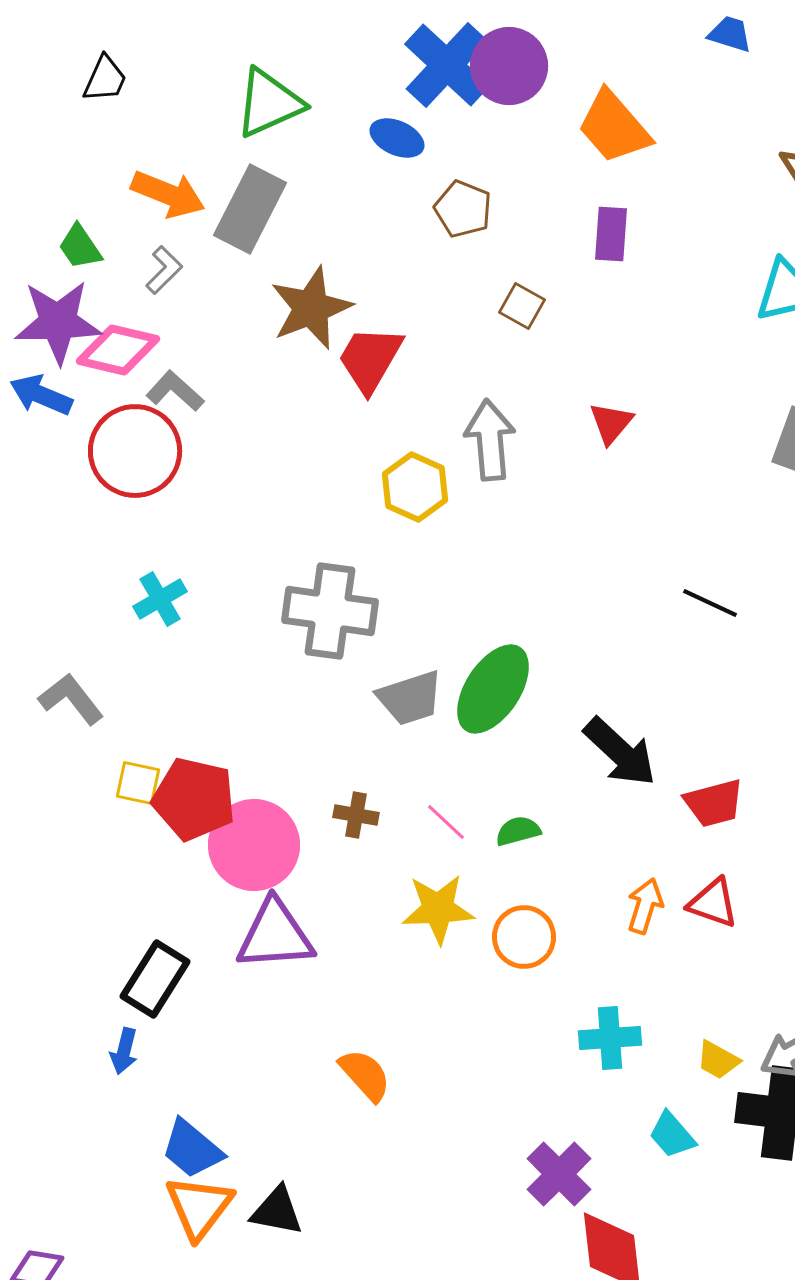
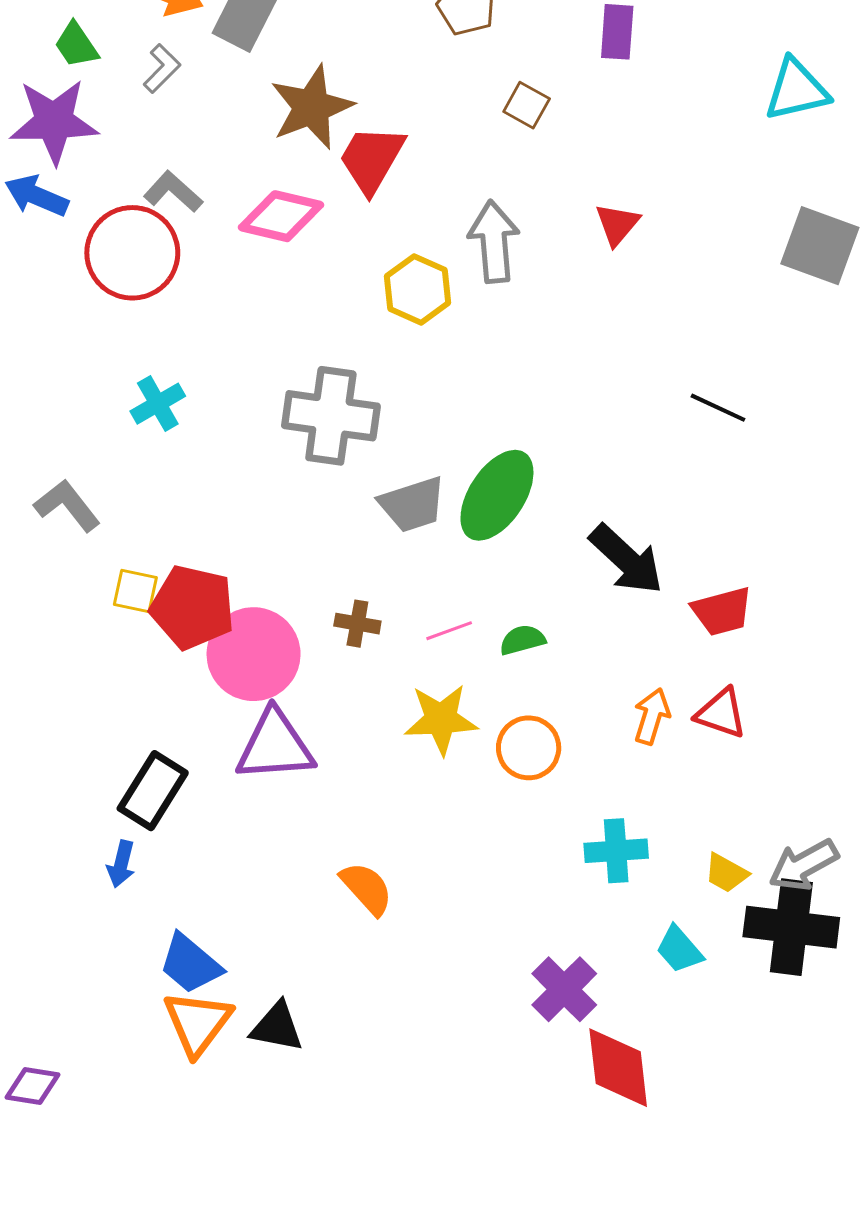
pink diamond: (118, 350) -> (281, 216), moved
pink line: (446, 822) -> (449, 631), turned -63

